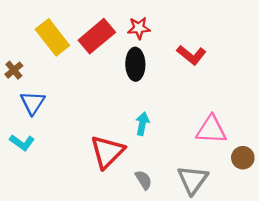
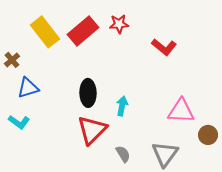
black ellipse: (135, 64) -> (88, 93), moved
blue triangle: (33, 103) -> (28, 88), turned 40

